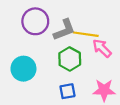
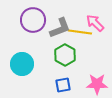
pink arrow: (102, 48) -> (95, 23), moved

